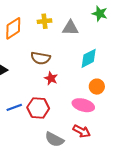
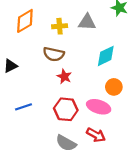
yellow cross: (44, 21) -> (60, 26), moved
red hexagon: (38, 108) -> (66, 109), moved

